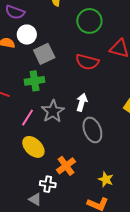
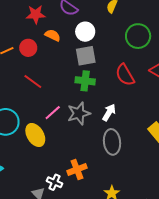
white circle: (27, 35) -> (85, 32), moved
red semicircle: (87, 62) -> (125, 75), turned 30
green cross: (35, 81) -> (85, 81), moved
yellow ellipse: (33, 147) -> (35, 135), moved

